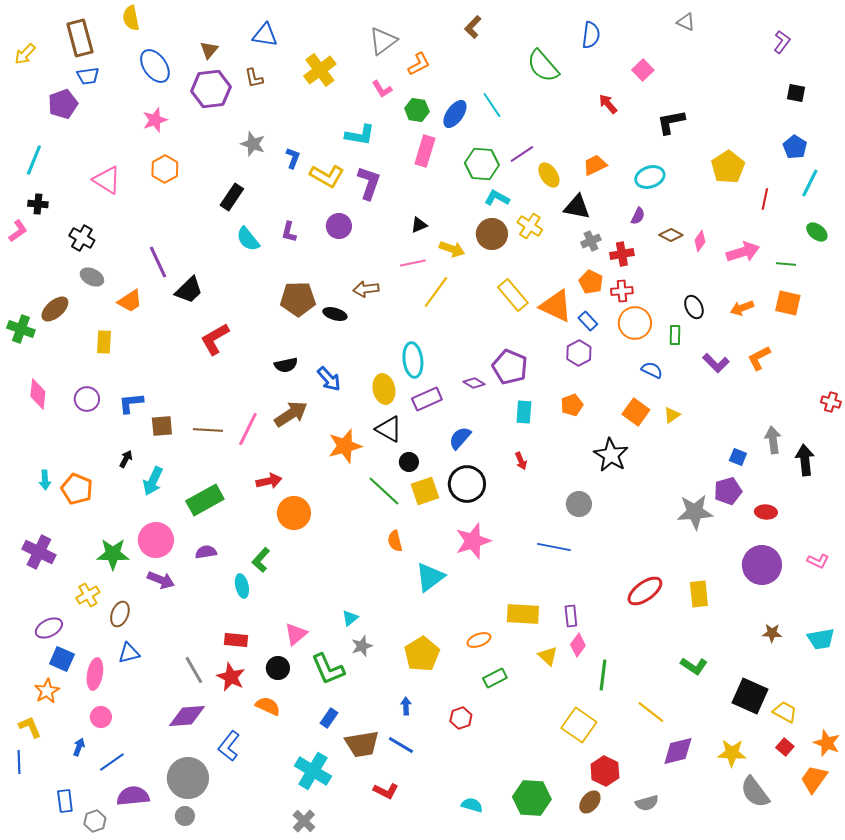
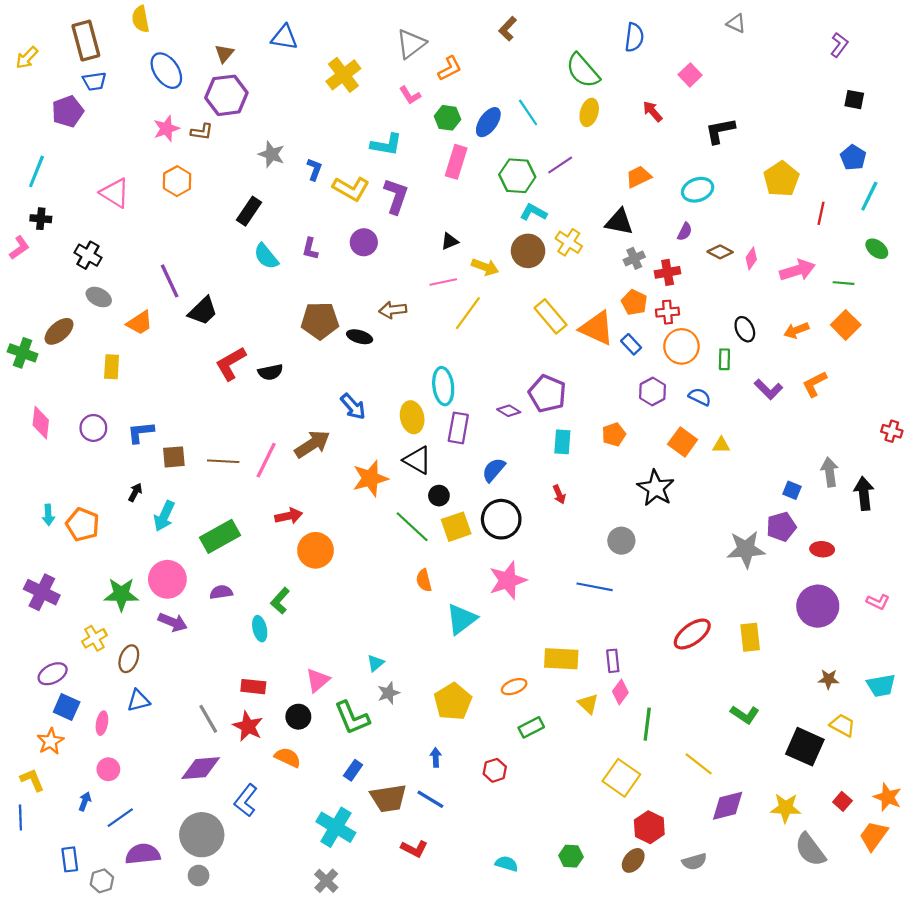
brown L-shape: (254, 78) -> (202, 132), moved, turned -70
yellow ellipse: (549, 175) -> (589, 112), moved, turned 50
orange square: (788, 303) -> (846, 325), turned 32
purple hexagon: (579, 353) -> (653, 391), moved
black semicircle: (286, 365) -> (270, 372), moved
purple rectangle: (427, 399) -> (458, 428), turned -56
yellow triangle: (672, 415) -> (721, 445), turned 36
pink ellipse: (95, 674) -> (102, 723), size x0.7
yellow trapezoid: (785, 712) -> (842, 725), moved
green hexagon: (532, 798) -> (571, 856), size x0.6

